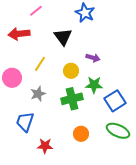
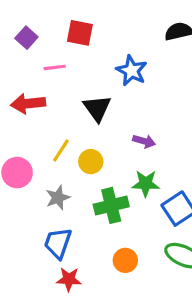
pink line: (36, 11) -> (55, 67), turned 32
yellow circle: (71, 71) -> (91, 162), moved
blue trapezoid: (25, 122) -> (58, 243), moved

